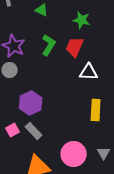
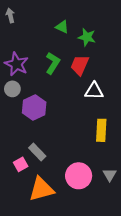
green triangle: (42, 10) -> (62, 27), moved
purple hexagon: (31, 103) -> (34, 108), moved
pink square: (13, 130) -> (21, 164), moved

